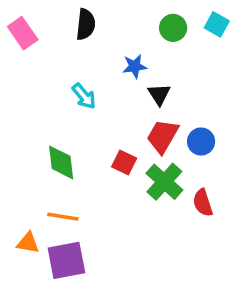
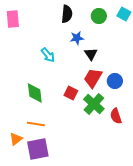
black semicircle: (86, 24) -> (67, 14), moved
pink rectangle: (23, 33) -> (13, 19), turned 30
orange triangle: (28, 243) -> (16, 139), turned -48

